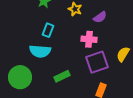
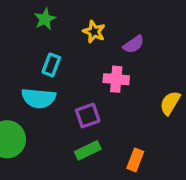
purple square: (97, 62) -> (88, 116), moved, size x0.7
green rectangle: (62, 76) -> (88, 150), moved

